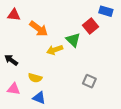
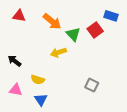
orange arrow: (39, 29) -> (52, 21), moved
green triangle: (73, 40) -> (73, 34), moved
blue triangle: (39, 98) -> (41, 100), turned 32

